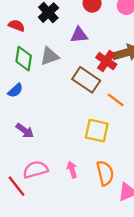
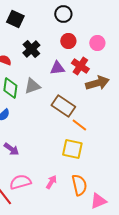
red cross: (106, 61) -> (80, 66), moved
orange line: (116, 100) -> (79, 125), moved
pink arrow: (72, 170) -> (51, 182), turned 48

